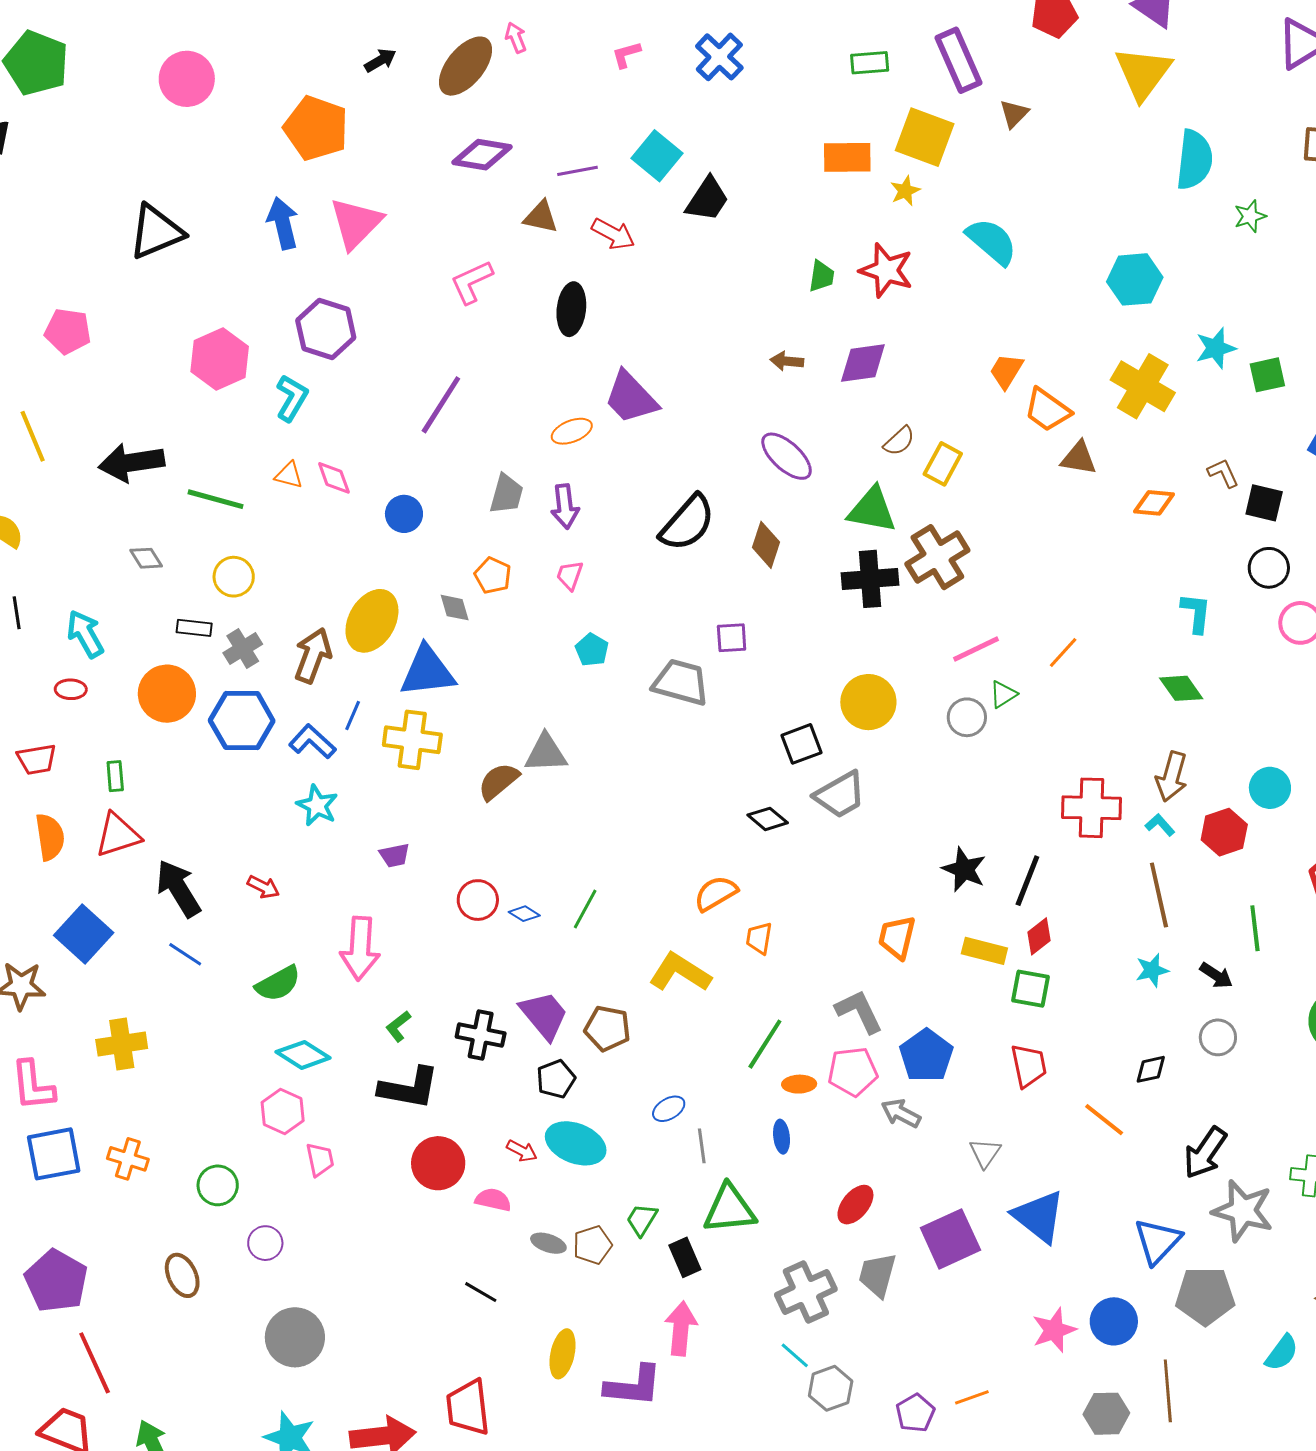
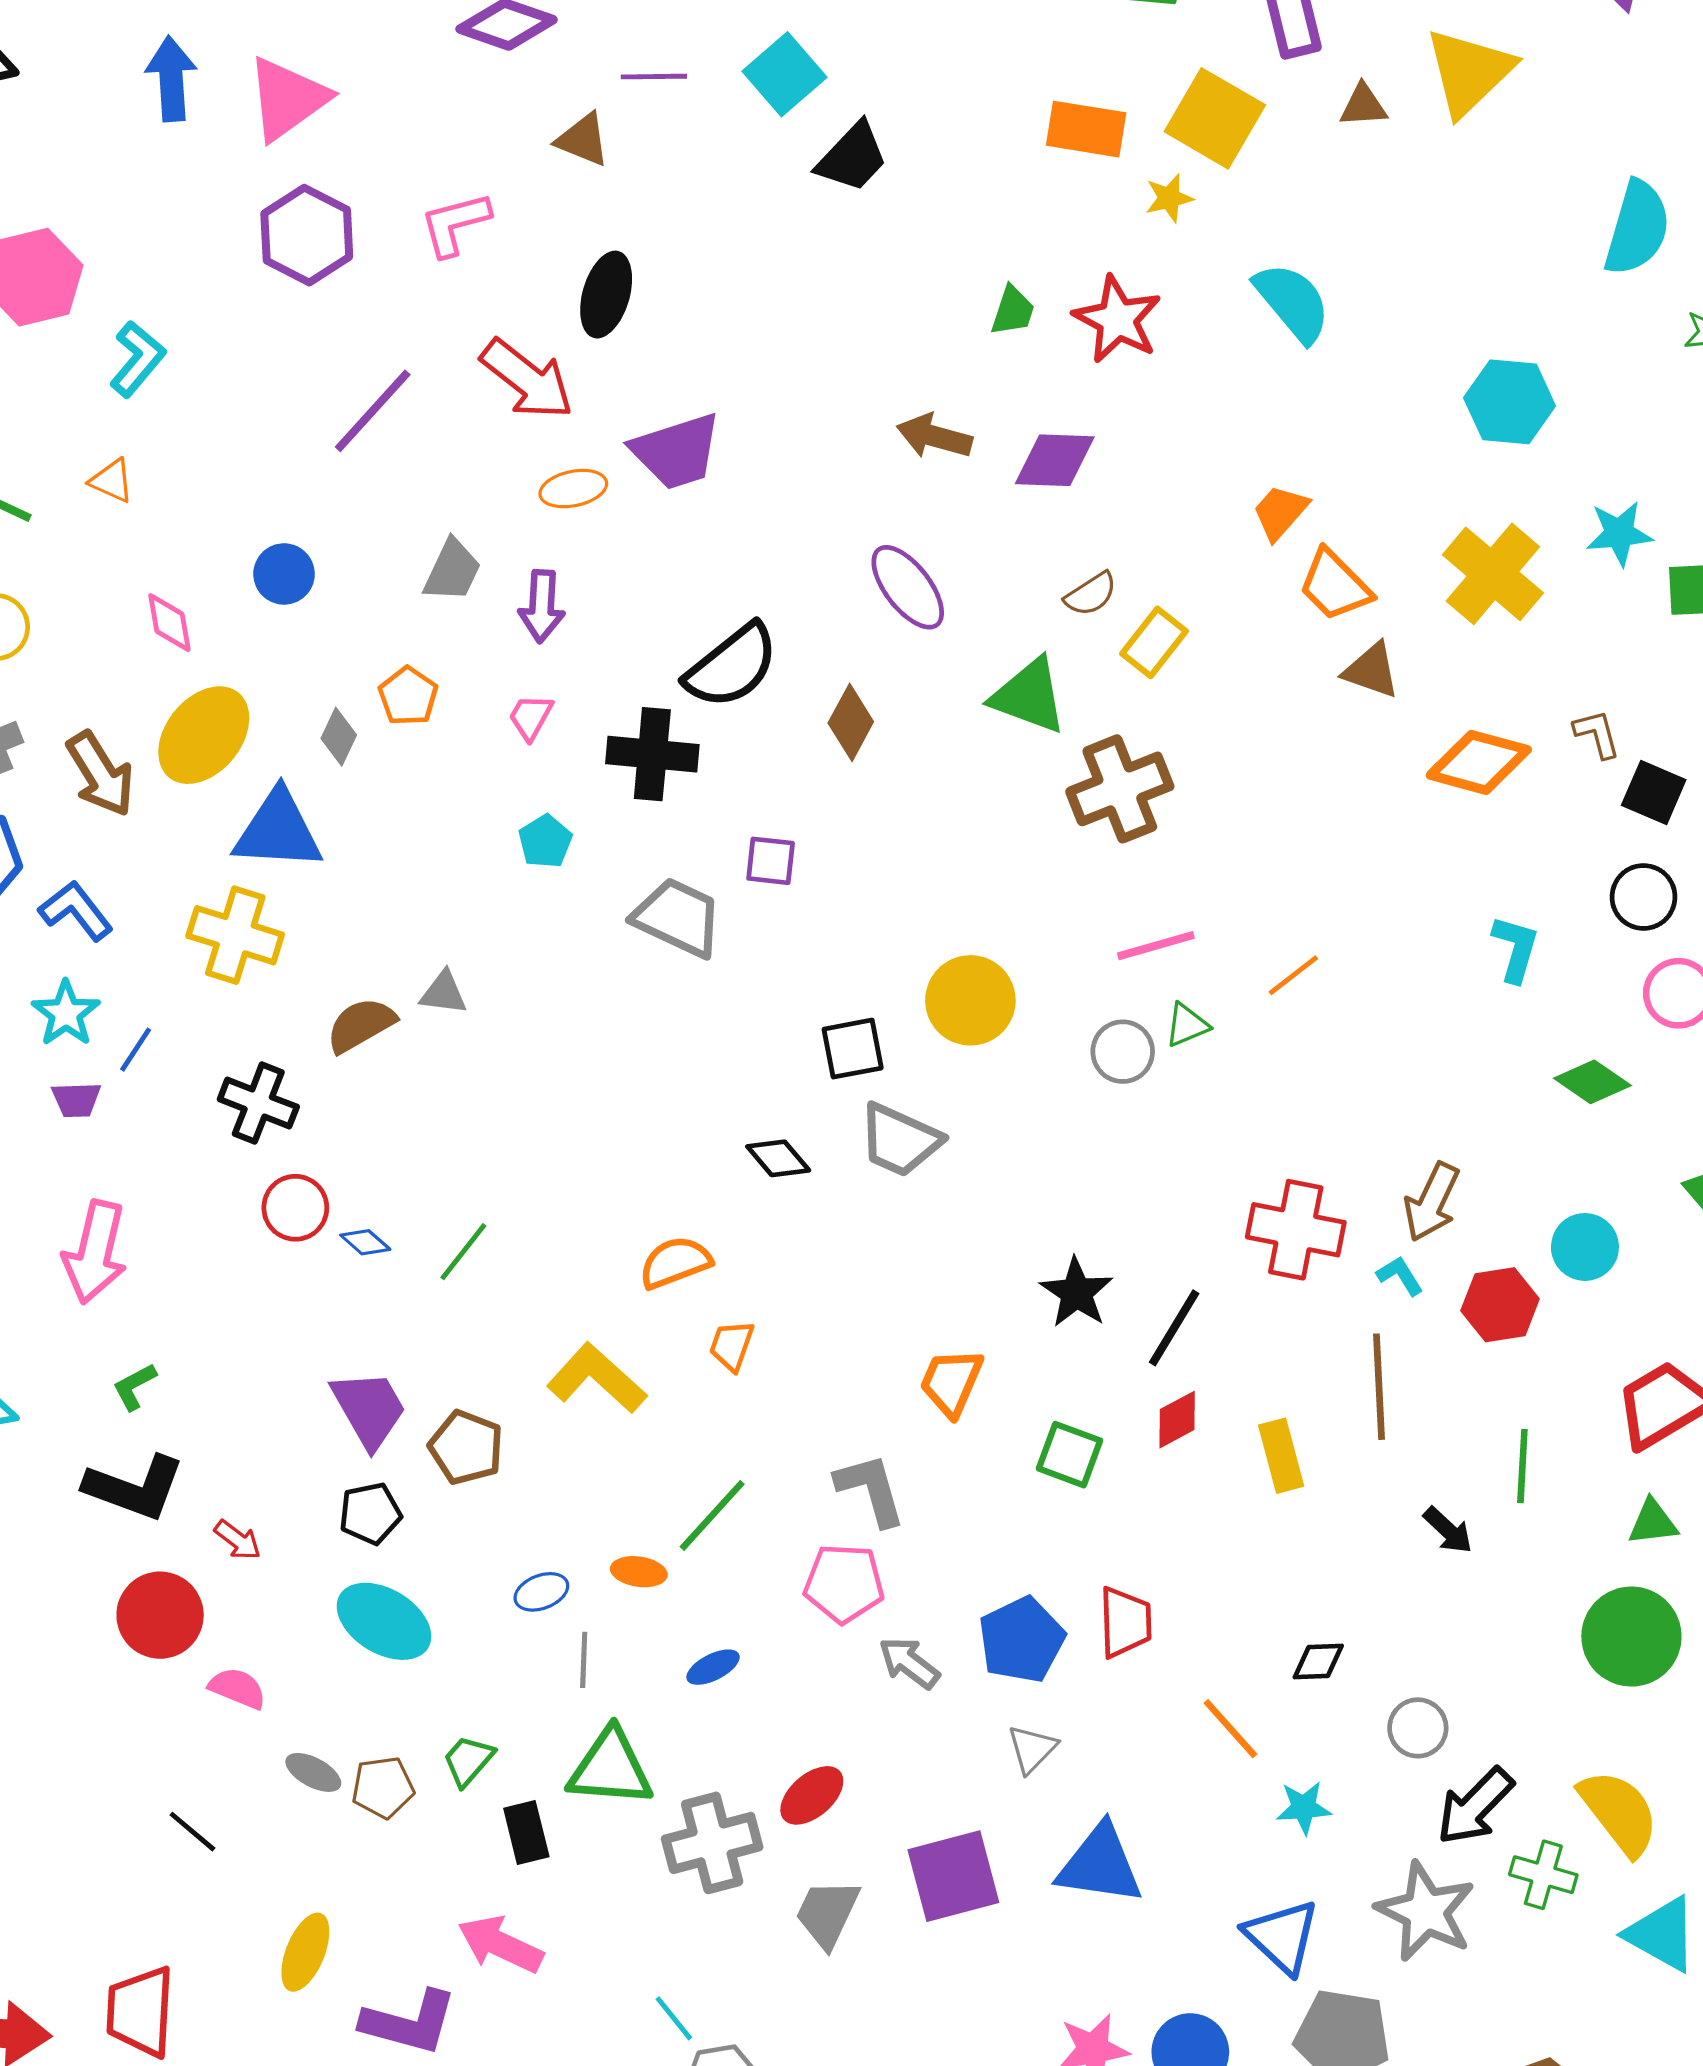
yellow triangle: (1143, 73) -> (1469, 72), moved
brown triangle: (1014, 114) -> (1363, 105), turned 32
red arrow: (613, 234) -> (527, 379), moved, size x1.4
purple hexagon: (326, 329) -> (307, 235), moved
brown arrow: (787, 361) -> (934, 436), size x1.4
purple trapezoid: (631, 398) -> (676, 451), turned -74
pink diamond: (334, 478) -> (169, 623), moved
orange diamond: (1154, 503) -> (1479, 762), size x1.5
black cross: (870, 579) -> (652, 754), moved
gray diamond: (455, 608) -> (339, 737), turned 32
brown arrow: (313, 656) -> (100, 774), turned 118
green diamond: (1181, 688) -> (1592, 1082), moved, turned -30
blue line: (353, 715) -> (136, 1050), moved
gray triangle: (546, 753) -> (444, 993), size x0.7
gray trapezoid: (840, 795) -> (900, 1140), turned 44
purple trapezoid: (395, 855) -> (76, 1100), moved
yellow rectangle: (984, 951) -> (1281, 1456), moved, turned 51
cyan star: (1152, 970) -> (1304, 1808), moved
green square: (1030, 989) -> (1070, 1455), moved
black cross: (481, 1035) -> (258, 1103), moved
gray circle: (1218, 1037) -> (1418, 1728), moved
blue pentagon: (926, 1056) -> (1022, 1640), moved
orange ellipse: (799, 1084) -> (639, 1572), moved
blue ellipse: (782, 1137) -> (713, 1667), turned 60
red arrow: (522, 1151) -> (238, 1540), moved
black arrow: (1205, 1153) -> (1475, 1806), moved
blue triangle: (1039, 1216) -> (1100, 1865), turned -40
blue triangle: (1158, 1241) -> (1282, 1936), turned -40
gray cross: (806, 1292) -> (712, 1843), moved
pink arrow: (681, 1329) -> (500, 1944), turned -80

